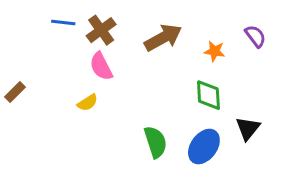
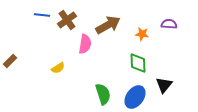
purple semicircle: (255, 36) -> (169, 24), turned -49
pink semicircle: (101, 66) -> (85, 44), moved, turned -144

